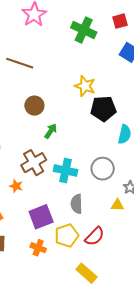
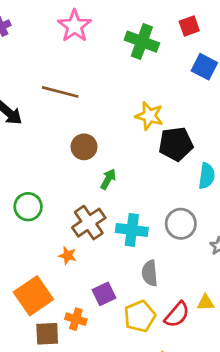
yellow triangle: (118, 205) -> (206, 303), moved
purple square: (41, 217) -> (104, 294), size x0.7
orange cross: (38, 248) -> (76, 319), moved

